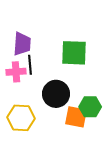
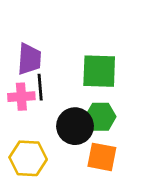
green hexagon: (90, 107) -> (101, 117), moved

